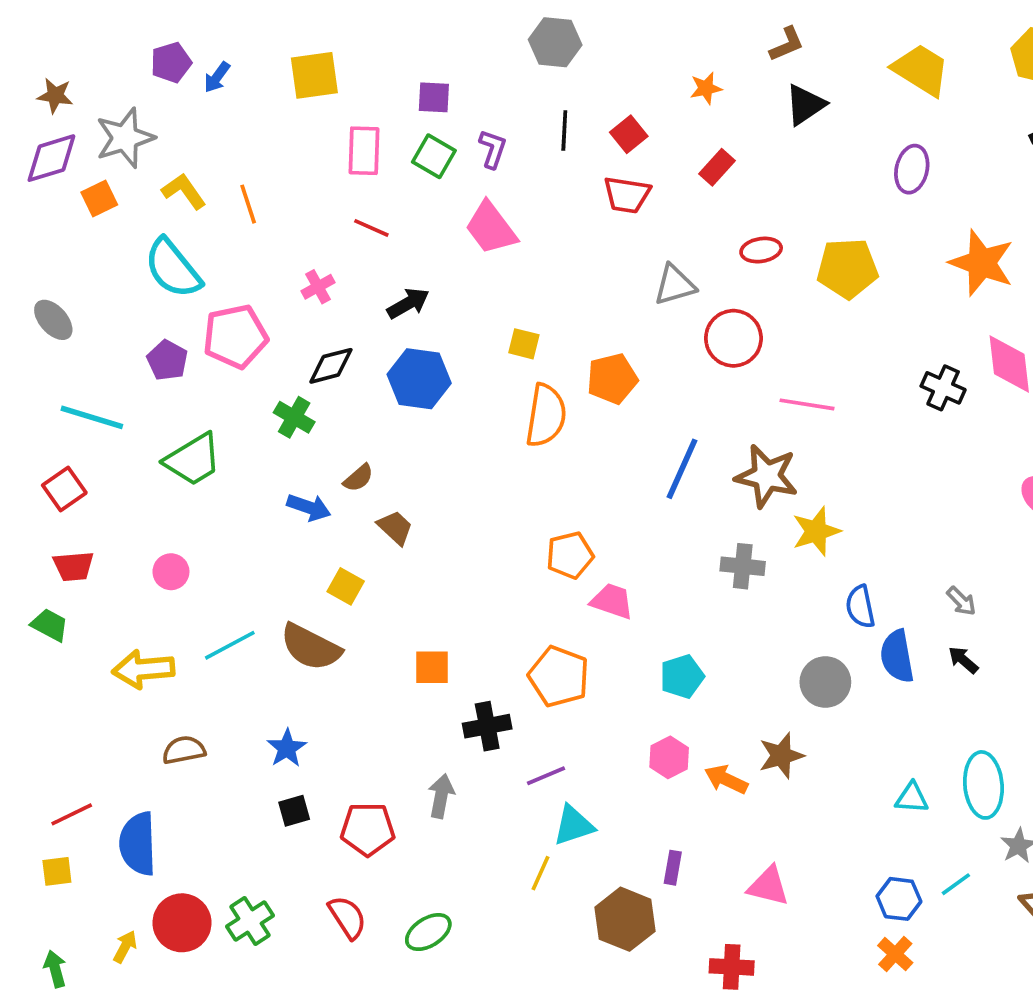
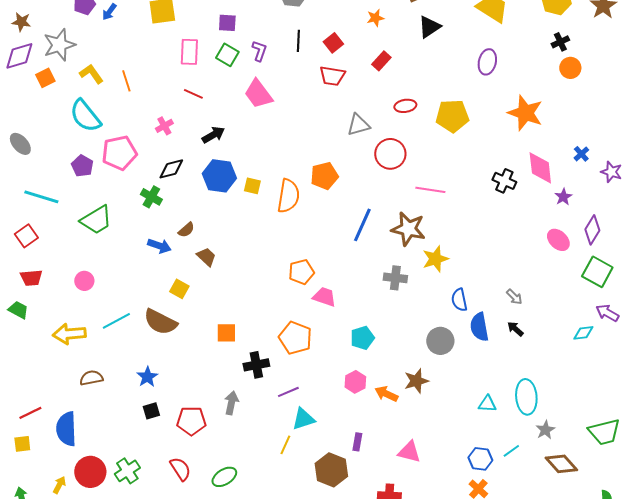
yellow square: (524, 344) -> (252, 186), moved

